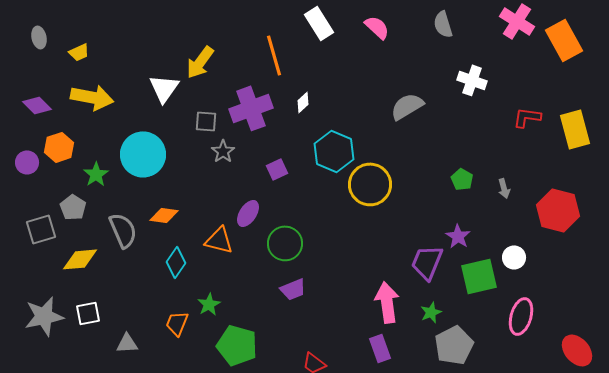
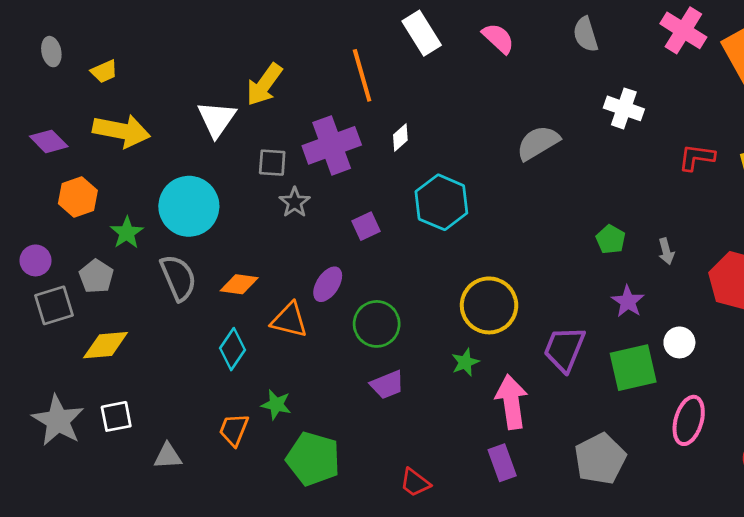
purple circle: (27, 162) -> (36, 260), moved
yellow circle: (370, 184) -> (489, 305), moved
orange diamond: (164, 215) -> (239, 284), moved
gray semicircle: (123, 230) -> (178, 278), moved
purple star: (458, 236) -> (628, 301), moved
green star: (209, 304) -> (276, 405), turned -30
green star: (431, 312) -> (465, 362), moved
gray star: (44, 316) -> (58, 420), turned -30

